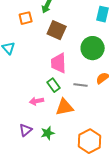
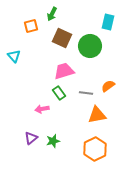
green circle: (93, 48) -> (90, 46), moved
pink trapezoid: (59, 63) -> (64, 71), turned 75
orange triangle: (65, 107) -> (97, 115), moved

